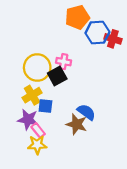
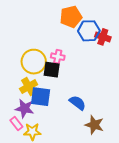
black square: (57, 76) -> (52, 70), turned 36
blue square: (45, 106) -> (41, 97), size x1.5
brown star: (77, 124) -> (94, 125), moved
pink rectangle: (38, 130) -> (16, 123), moved

